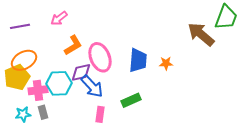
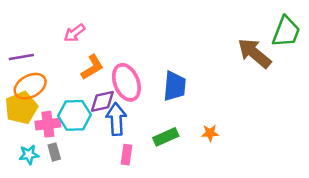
purple line: (20, 26) -> (21, 57), moved
orange star: (166, 63) -> (210, 133), moved
blue arrow: (92, 86) -> (116, 119), turned -140

